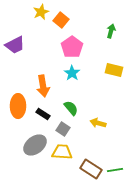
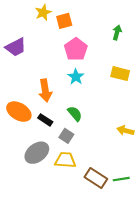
orange square: (61, 20) -> (64, 21), turned 35
orange ellipse: (18, 106) -> (19, 112), turned -60
yellow arrow: (98, 123) -> (125, 131), moved

